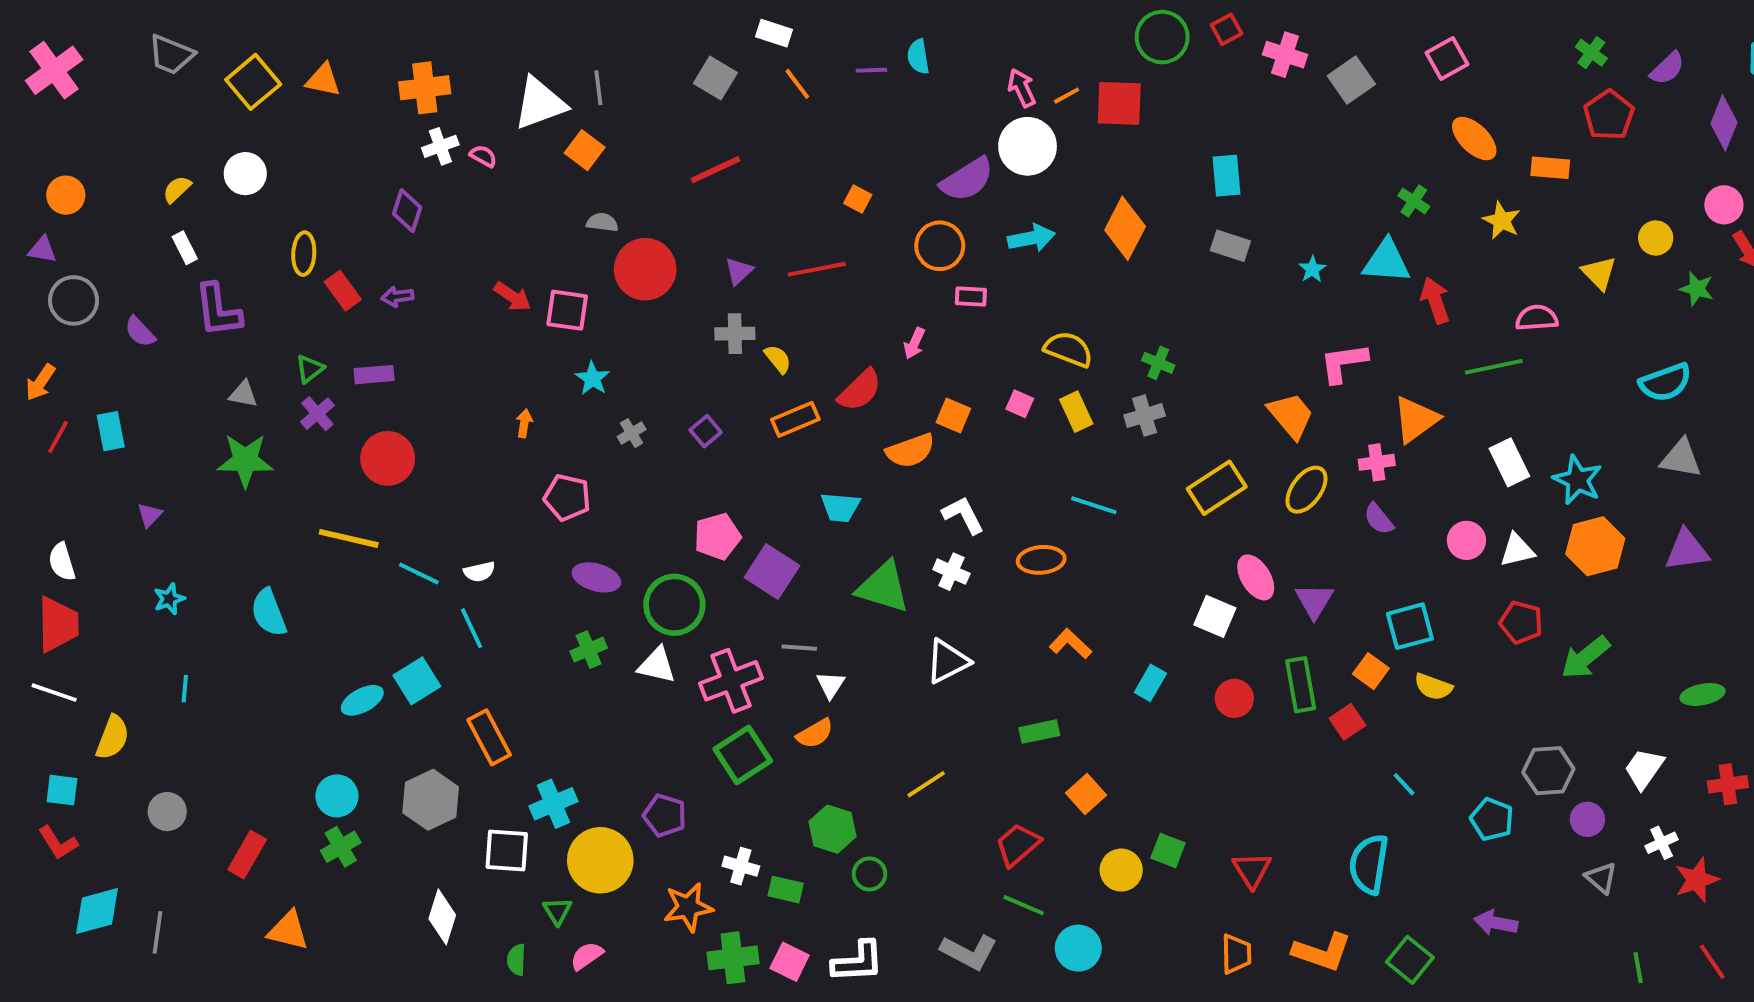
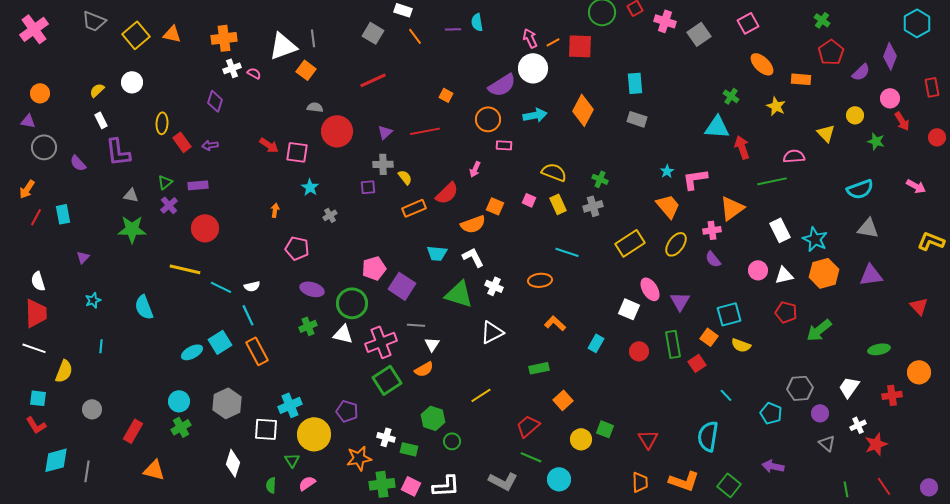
purple semicircle: (1667, 68) -> (861, 72), moved
cyan star: (1312, 269) -> (667, 171), moved
purple square: (706, 431) -> (368, 187), moved, turned 35
white L-shape: (963, 515) -> (473, 257), moved
orange rectangle: (489, 737) -> (257, 351), moved

